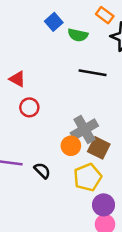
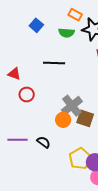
green semicircle: (78, 35) -> (66, 33), moved
black line: (93, 73) -> (54, 63), moved
yellow pentagon: (88, 177) -> (80, 158), moved

